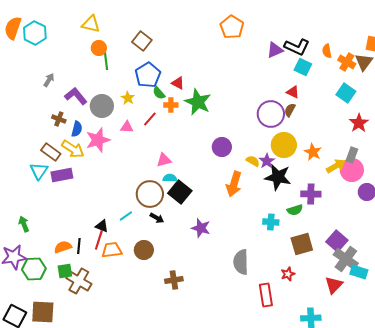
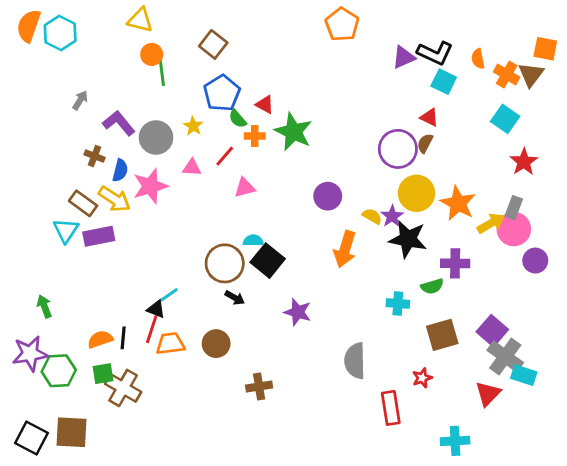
orange star: (313, 152) -> (458, 203), size x1.4
pink triangle: (164, 160) -> (245, 188), moved
cyan line: (126, 216) -> (169, 295), moved

